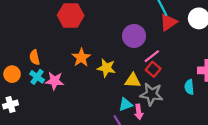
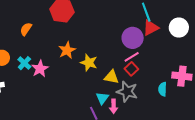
purple circle: (134, 36) -> (133, 38), moved
orange semicircle: (35, 57) -> (26, 29), moved, turned 40
pink star: (55, 81) -> (40, 69), turned 30
cyan triangle: (126, 104) -> (102, 98), turned -40

